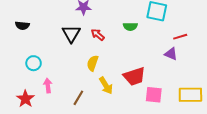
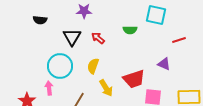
black semicircle: (22, 25) -> (40, 20), moved
purple triangle: (171, 54) -> (164, 64), moved
cyan circle: (34, 63) -> (60, 66), moved, size x1.6

